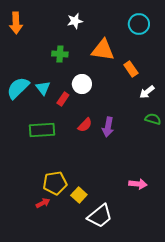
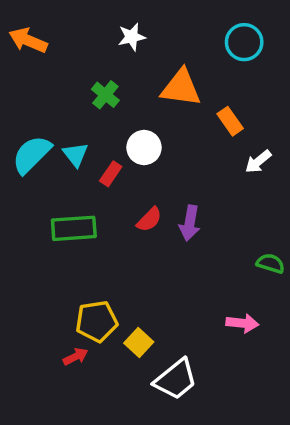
orange arrow: (16, 23) -> (28, 40), turned 115
green cross: (60, 54) -> (105, 95), turned 35
green semicircle: (153, 119) -> (270, 263), moved

